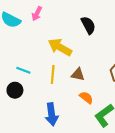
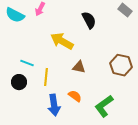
yellow line: (53, 74) -> (46, 77), moved
orange semicircle: (86, 98) -> (75, 96), moved

